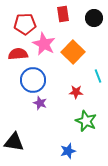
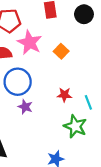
orange square: (73, 52) -> (61, 51), size x0.6
cyan line: (98, 76) -> (88, 102), moved

